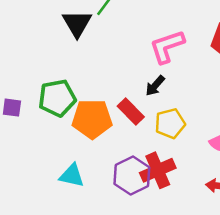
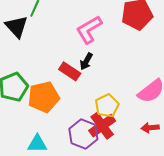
red rectangle: (131, 112) -> (70, 71), moved
yellow pentagon: (170, 123) -> (107, 106), moved

